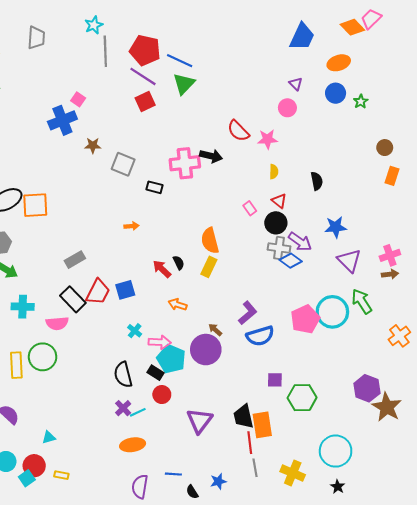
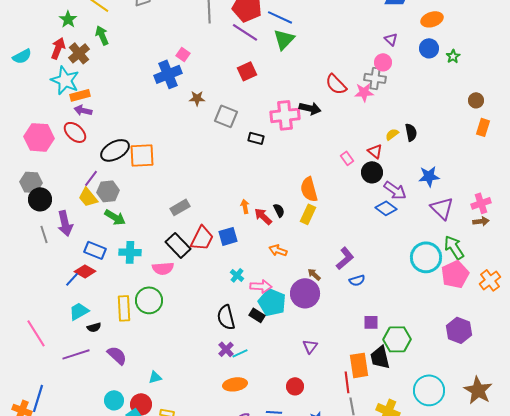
red square: (145, 102) -> (247, 71), moved
yellow semicircle: (274, 172) -> (392, 134), moved, turned -128
orange arrow: (131, 226) -> (245, 206), moved, turned -96
gray cross: (279, 248) -> (375, 78), moved
pink pentagon: (305, 319) -> (455, 274), moved
blue semicircle: (260, 336) -> (357, 280), size x0.6
red circle: (162, 395) -> (295, 386), moved
brown star: (387, 407) -> (478, 390), moved
black trapezoid: (243, 417) -> (380, 357), moved
purple triangle: (200, 421) -> (310, 346), moved, size x0.6

